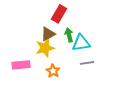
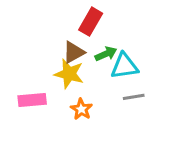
green arrow: (69, 35) -> (106, 54), turned 80
yellow star: (45, 48) -> (69, 74), turned 30

